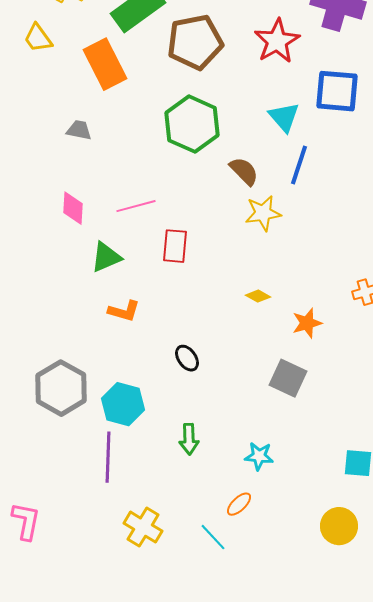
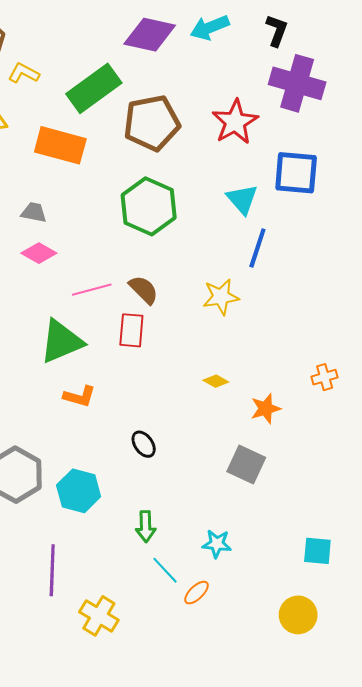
orange rectangle: (105, 64) -> (60, 145), turned -48
brown semicircle: (244, 171) -> (144, 290), moved
pink diamond: (73, 208) -> (39, 253), moved, turned -64
green triangle: (106, 257) -> (61, 342), size x1.4
purple line: (108, 457) -> (52, 570), moved
cyan line: (213, 537) -> (165, 570), moved

